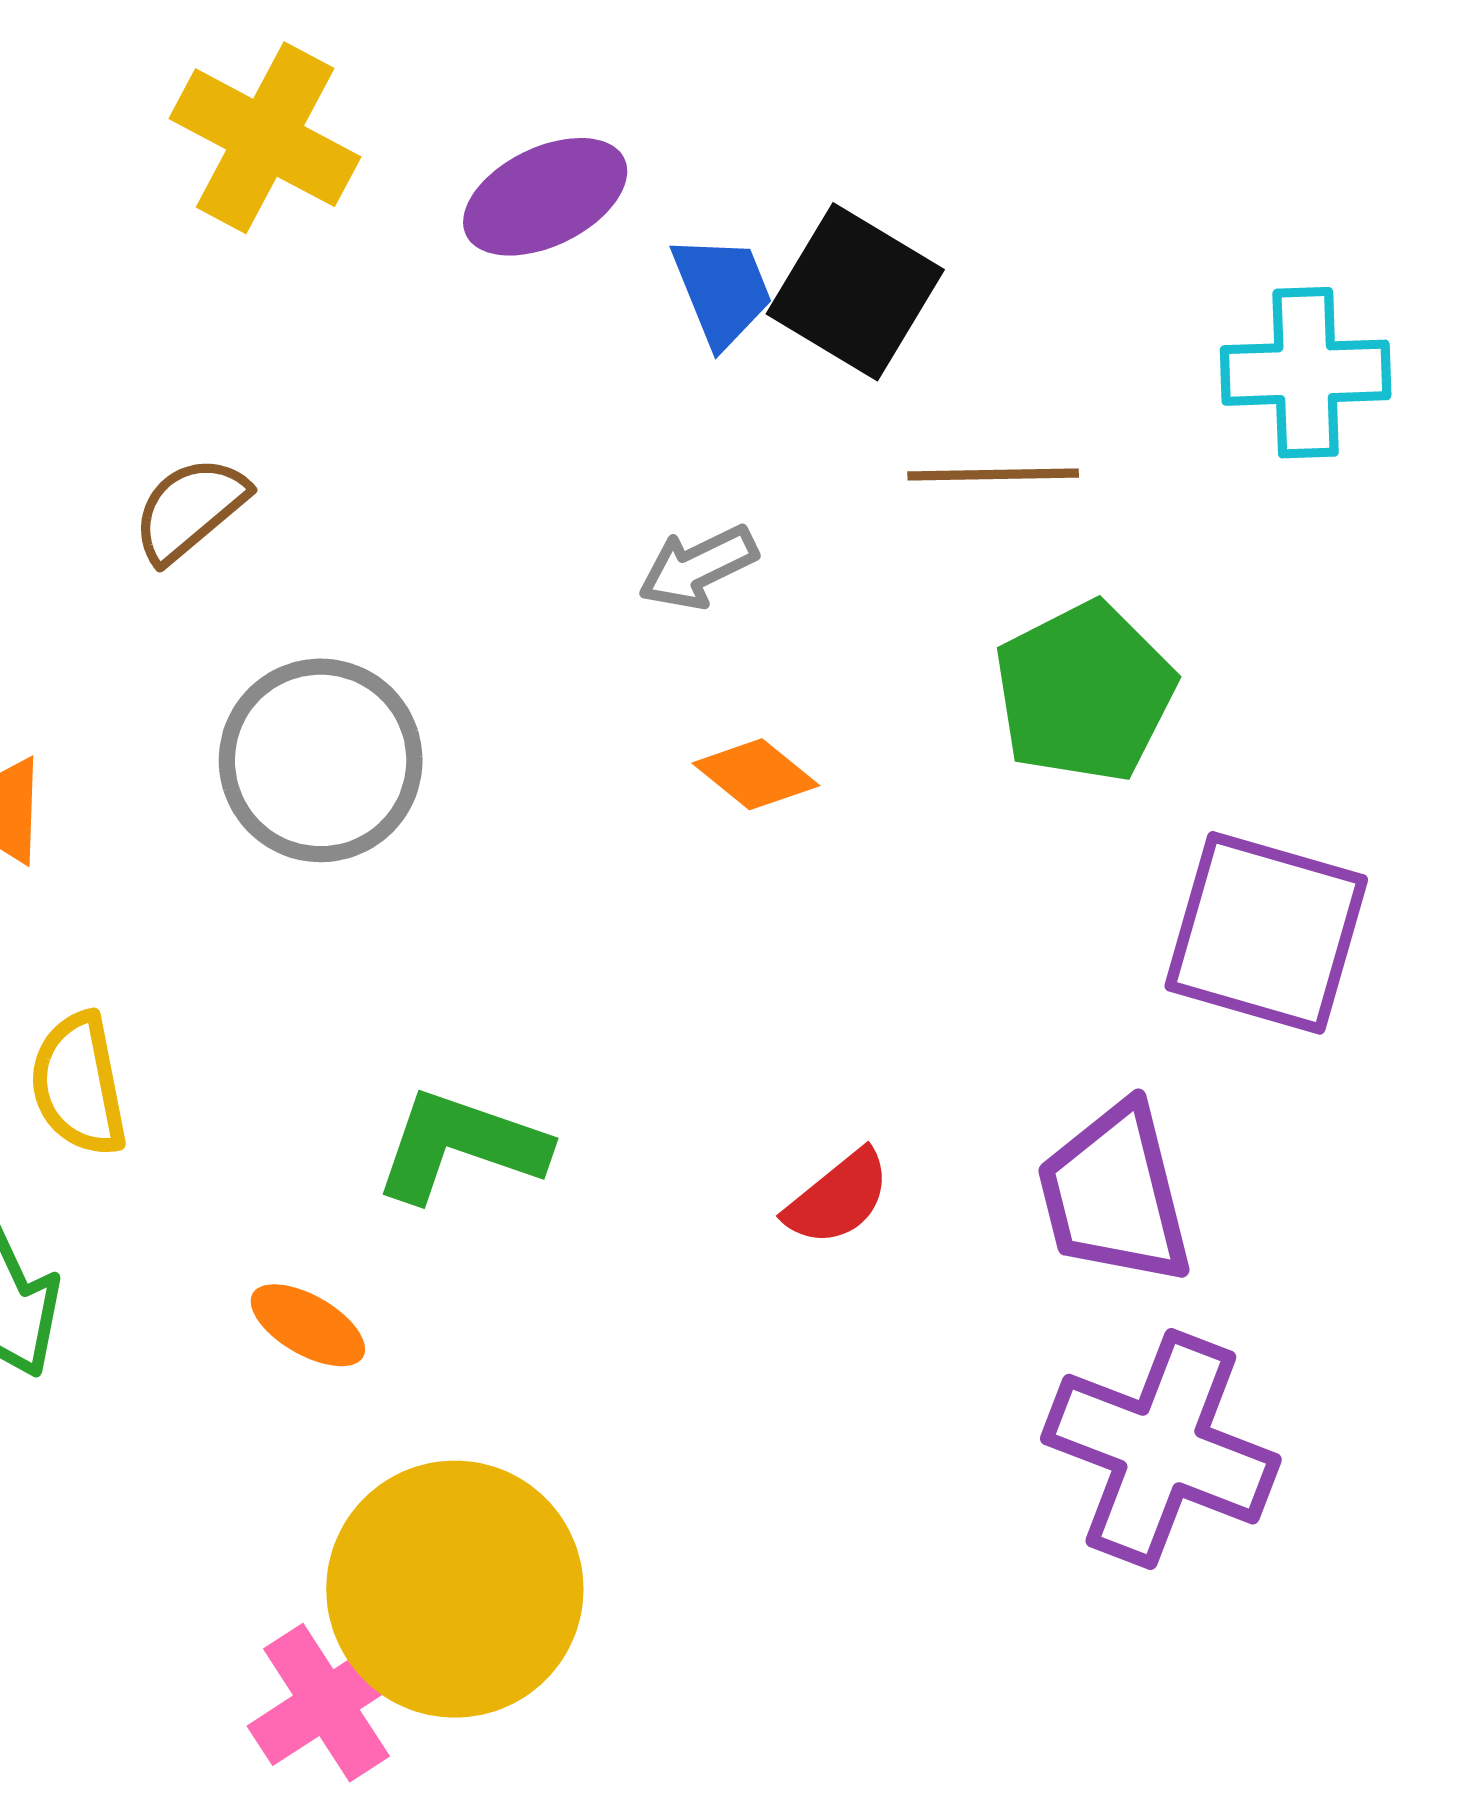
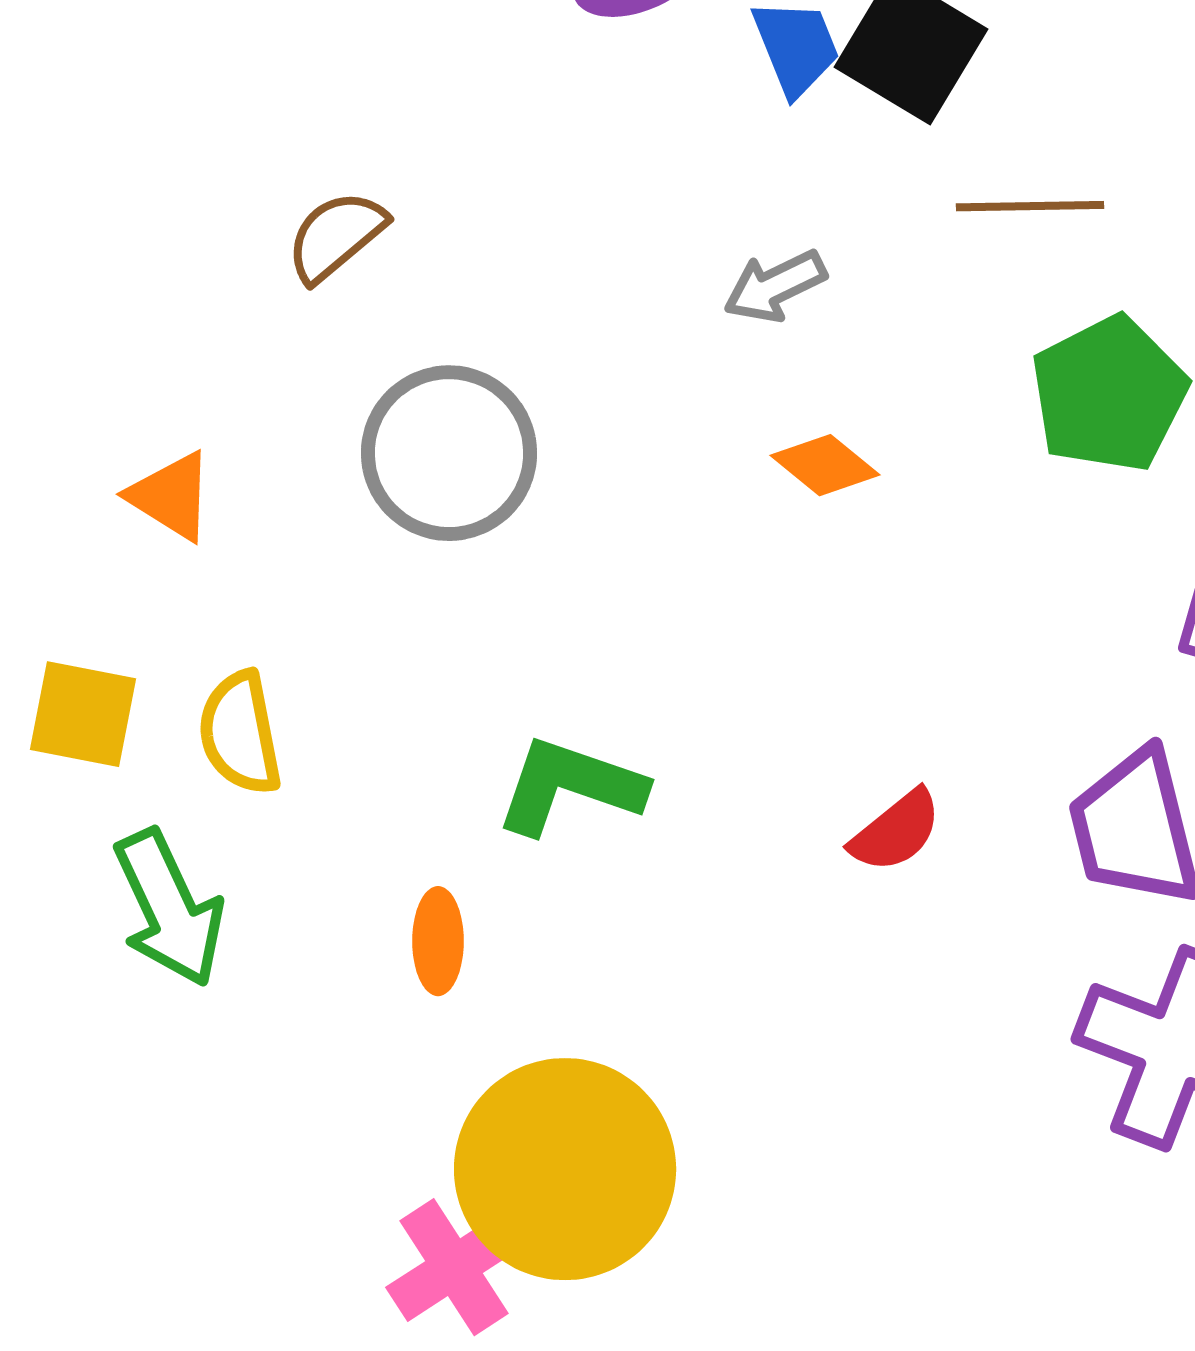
orange ellipse: (308, 1325) -> (438, 941), turned 60

